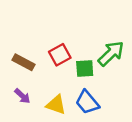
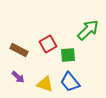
green arrow: (111, 54) -> (88, 30), moved

